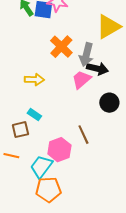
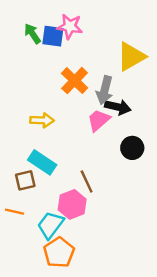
cyan rectangle: (34, 115) -> (42, 162), size x1.6
brown line: (83, 135) -> (87, 182), moved
orange pentagon: (48, 190) -> (59, 252), turned -30

